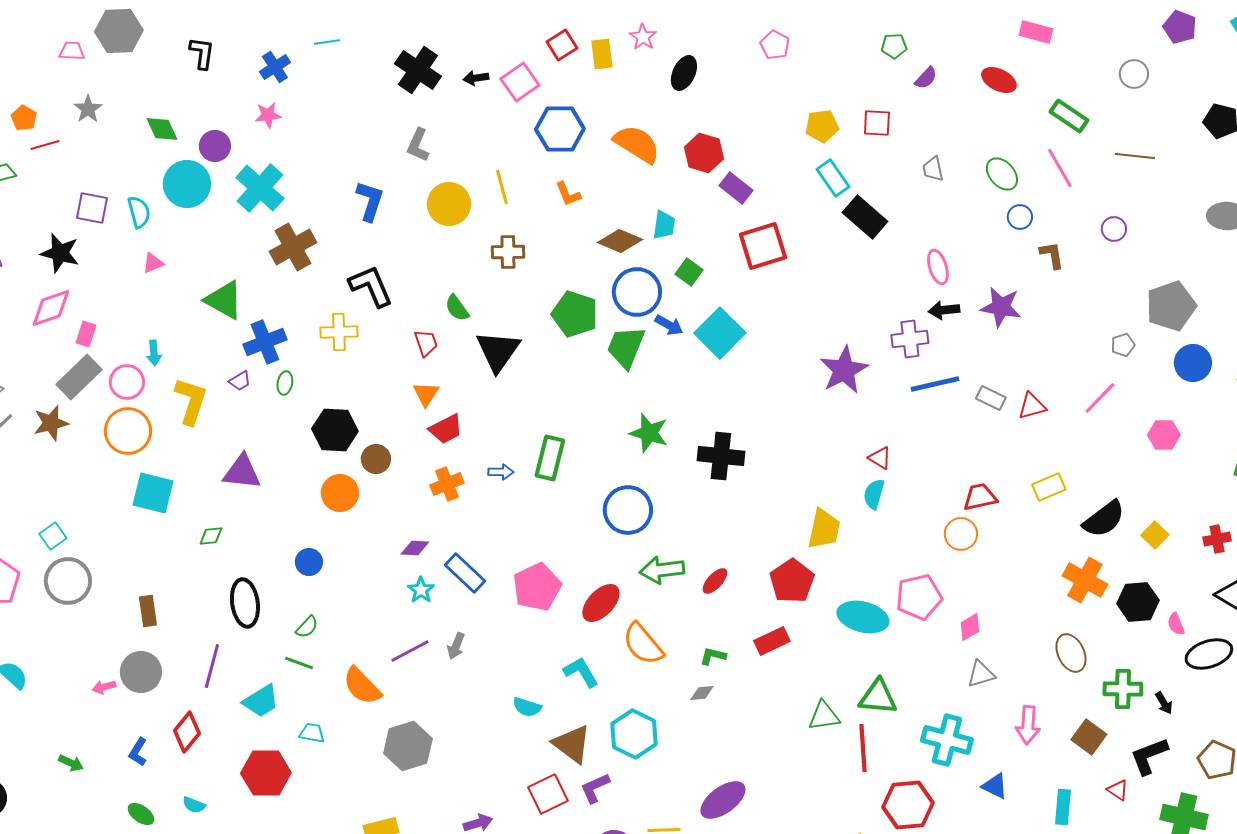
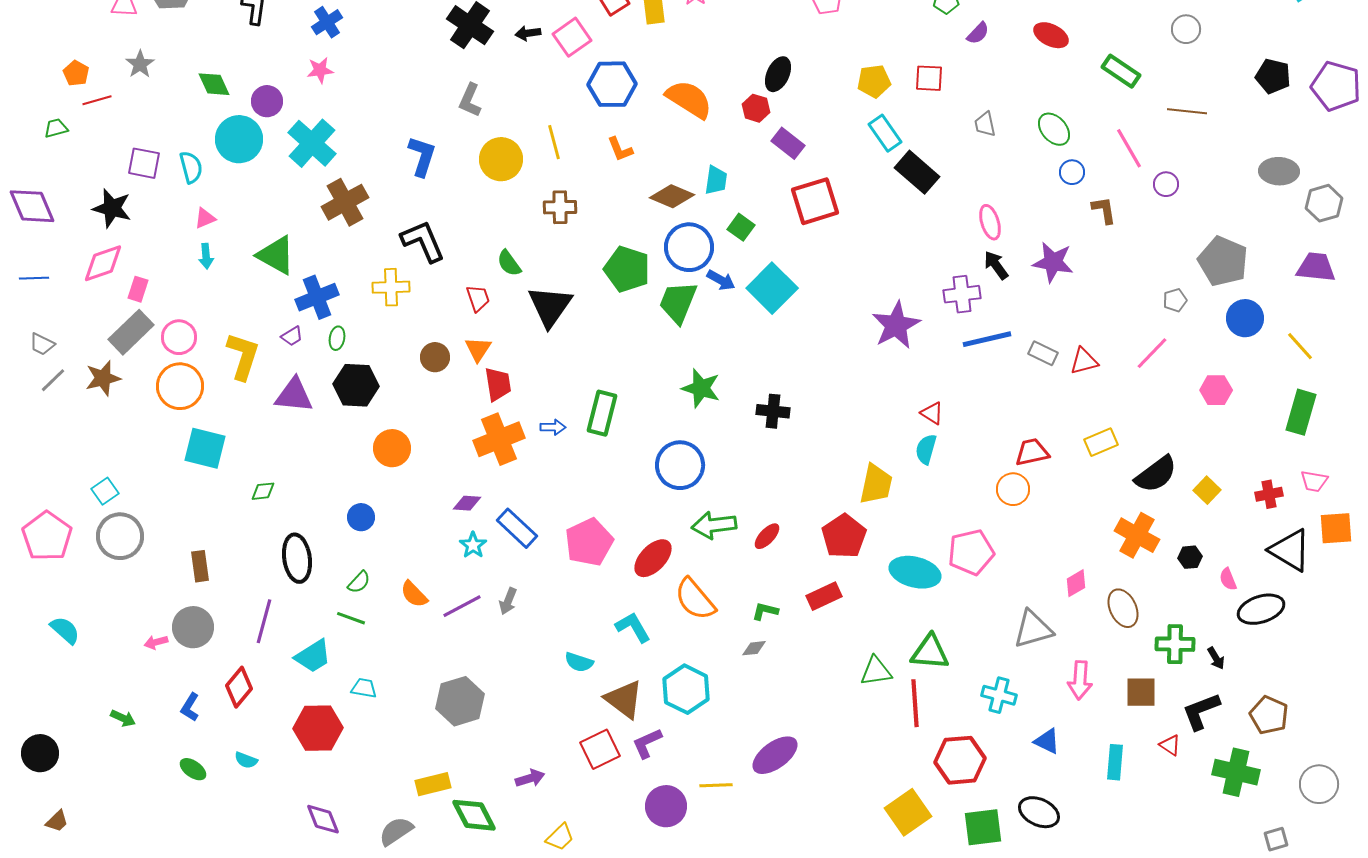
black ellipse: (684, 73) -> (778, 74), moved
red hexagon: (704, 153) -> (756, 108), size x0.7
pink line: (1060, 168) -> (1129, 148), moved
gray pentagon: (1171, 306) -> (1223, 261), turned -30
black arrow: (944, 310) -> (996, 265), turned 60
cyan arrow: (154, 353) -> (206, 256), moved
red trapezoid: (446, 429) -> (498, 384), turned -72
black hexagon: (335, 430) -> (356, 385), moved
black cross: (721, 456) -> (773, 411), size x0.7
brown circle: (376, 459) -> (435, 357), moved
purple triangle: (242, 472) -> (294, 395), moved
orange cross: (447, 484) -> (499, 439), size x1.5
black hexagon: (1138, 602) -> (1190, 557), size x0.6
pink diamond: (970, 627) -> (1076, 583), moved
gray triangle: (981, 674) -> (1033, 629), size x1.4
orange semicircle: (362, 686) -> (414, 594), moved, size x0.7
brown square: (1089, 737) -> (1141, 692), turned -36
cyan cross: (947, 740) -> (999, 695), size x0.7

